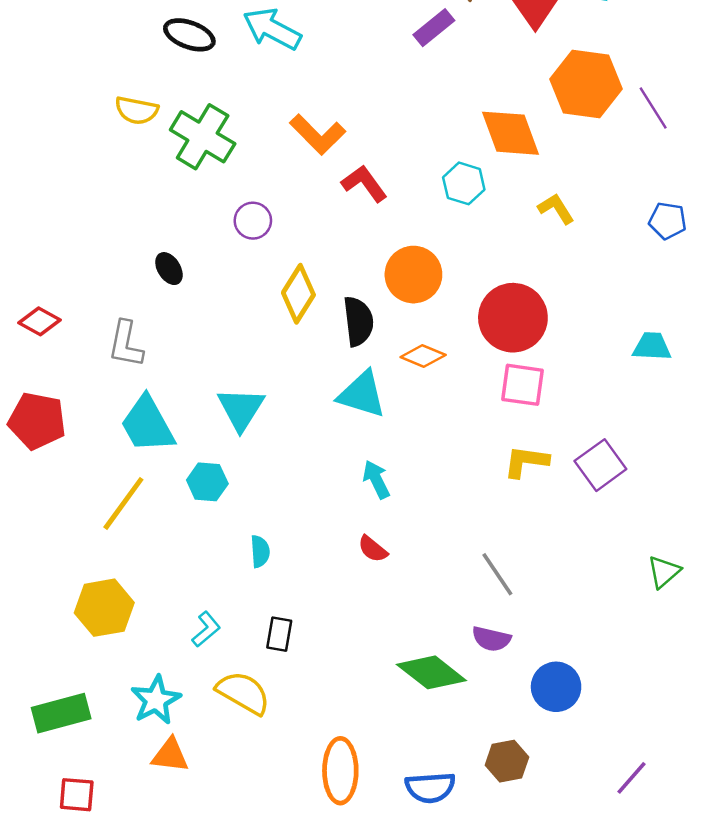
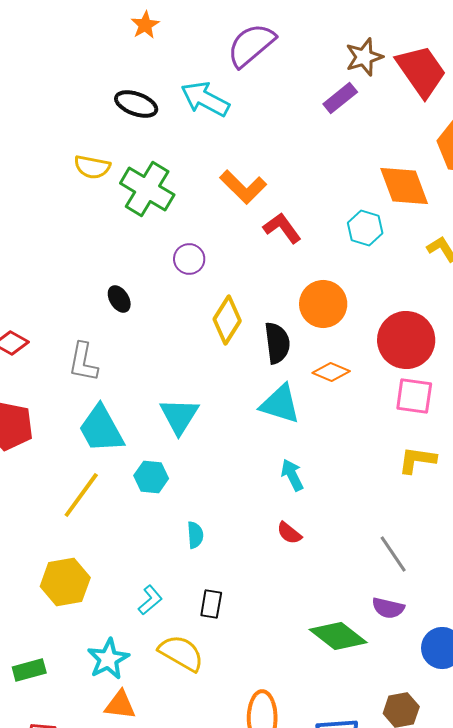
green rectangle: (61, 713) -> (29, 670), size x0.7

